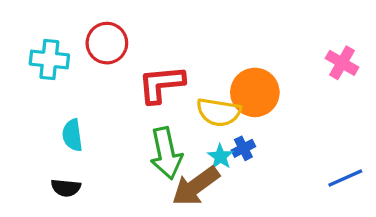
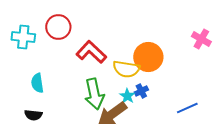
red L-shape: (161, 84) -> (91, 52), turned 48
blue line: (345, 178) -> (187, 108), moved

